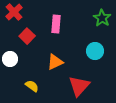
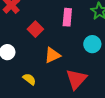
pink rectangle: (56, 24) -> (67, 17), moved
red square: (27, 36) -> (35, 29), moved

